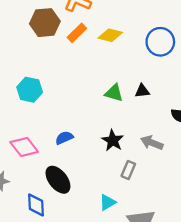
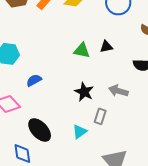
blue semicircle: (64, 138) -> (34, 80), moved
cyan triangle: (108, 202) -> (80, 132), moved

